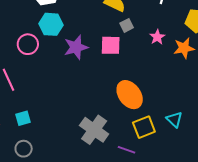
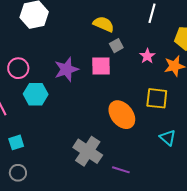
cyan hexagon: (51, 24) -> (36, 94), moved
yellow square: (144, 127) -> (157, 98), moved, turned 30

